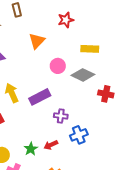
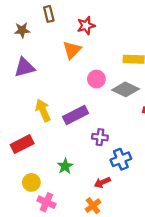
red star: (66, 20) -> (86, 26), moved
red arrow: (51, 145) -> (102, 182), moved
green star: (31, 149) -> (65, 166), moved

